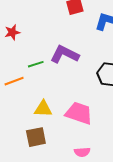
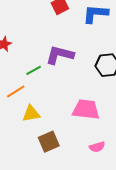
yellow triangle: (43, 109) -> (31, 114), moved

